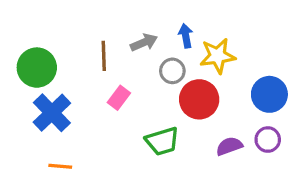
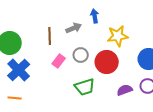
blue arrow: (186, 36) -> (95, 16), moved
gray circle: (172, 71) -> (81, 55), moved
orange line: (60, 166) -> (15, 98), moved

